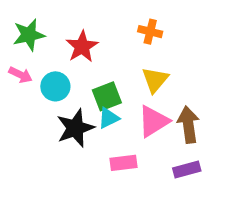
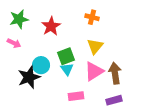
cyan circle: (55, 86) -> (41, 65), moved
cyan triangle: (109, 118) -> (67, 69), turned -40
black star: (75, 128) -> (29, 77), moved

